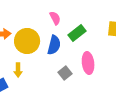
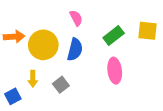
green rectangle: (77, 33) -> (114, 35), moved
gray square: (65, 73) -> (61, 85), moved

